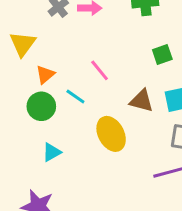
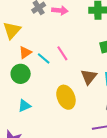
cyan line: (75, 96) -> (44, 58), moved
brown triangle: (141, 101) -> (89, 77), turned 48

